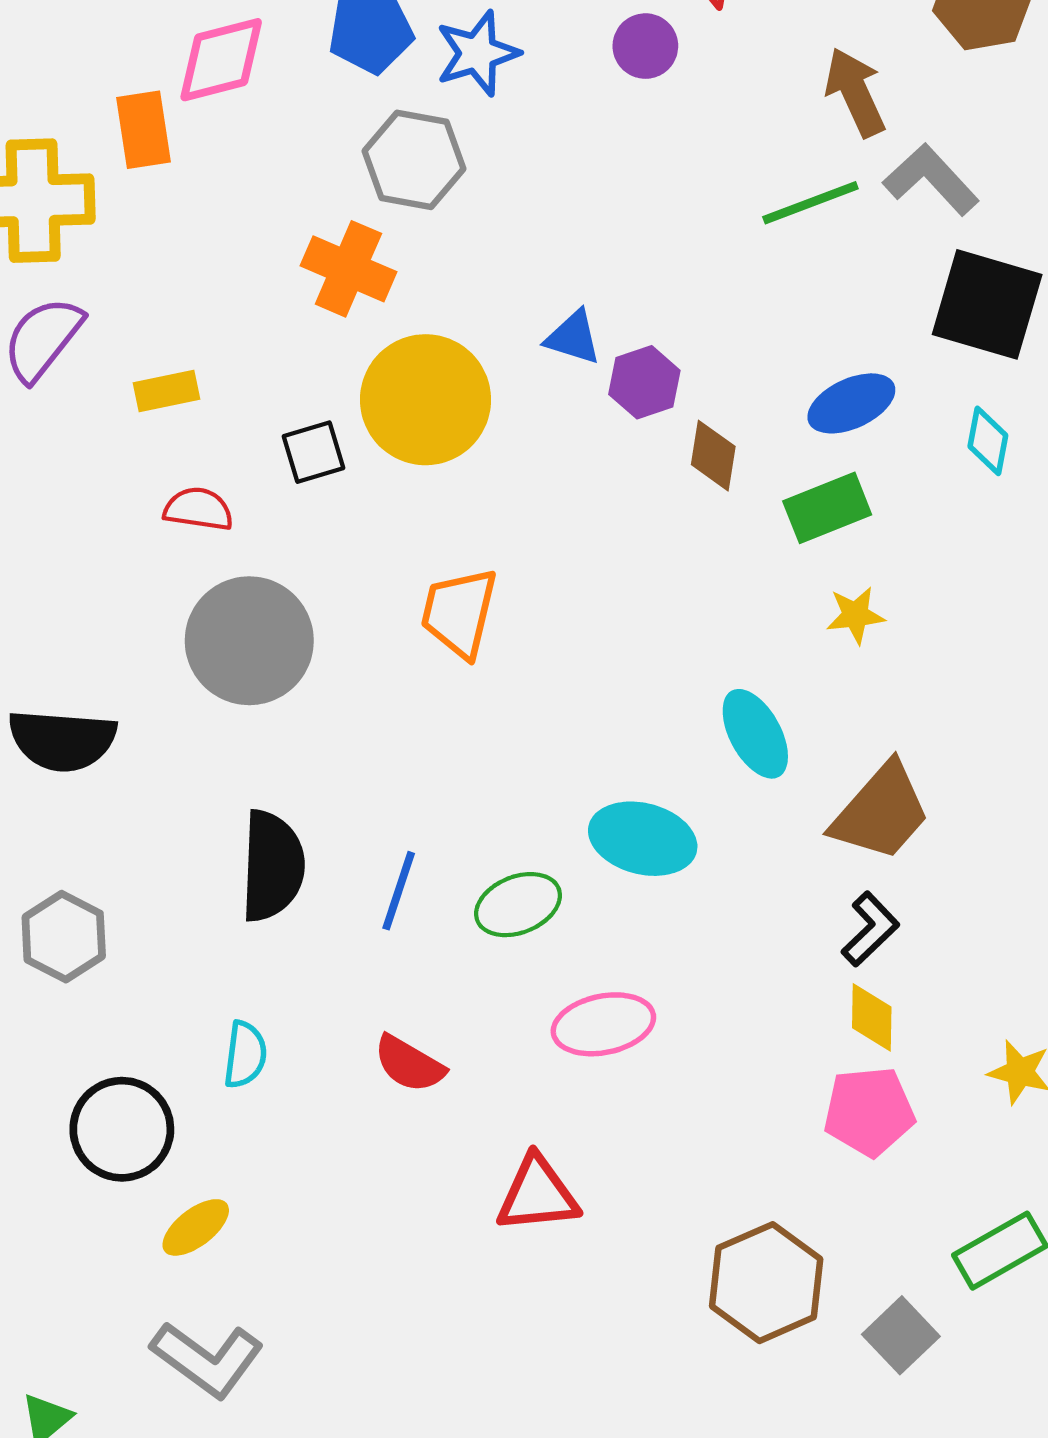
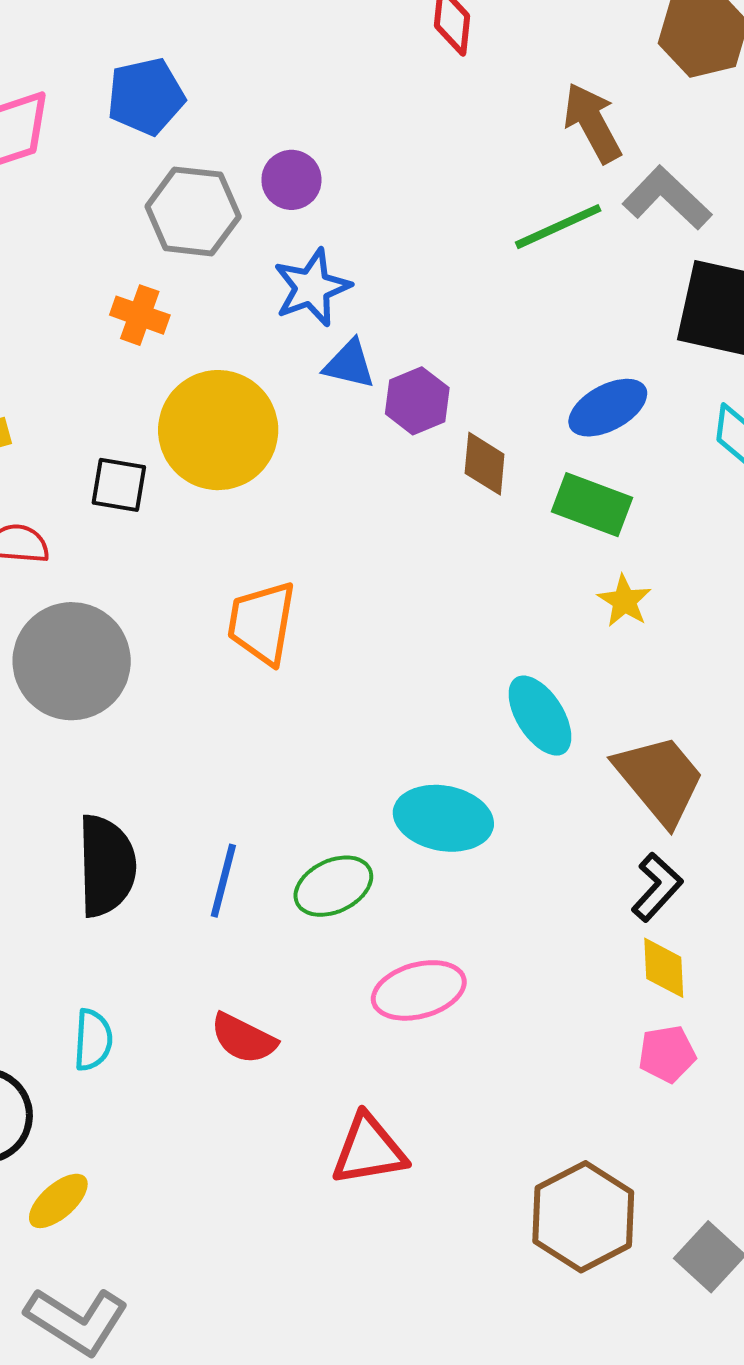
purple circle: (645, 46) -> (291, 180), moved
blue star: (477, 53) -> (312, 287), moved
orange cross: (348, 269) -> (140, 315), size x0.7
black square: (314, 452) -> (119, 485), turned 30
green rectangle: (827, 508) -> (592, 505), turned 46
yellow star: (855, 615) -> (624, 601), turned -30
brown trapezoid: (881, 812) -> (660, 779), turned -77
pink pentagon: (869, 1111) -> (667, 1054), size x0.7

